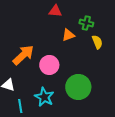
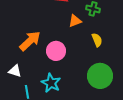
yellow semicircle: (97, 42) -> (97, 40), moved
green circle: (78, 87) -> (100, 76), moved

